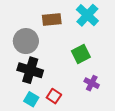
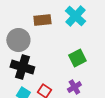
green square: (81, 54) -> (77, 58), moved
purple cross: (92, 83) -> (74, 87), moved, turned 32

